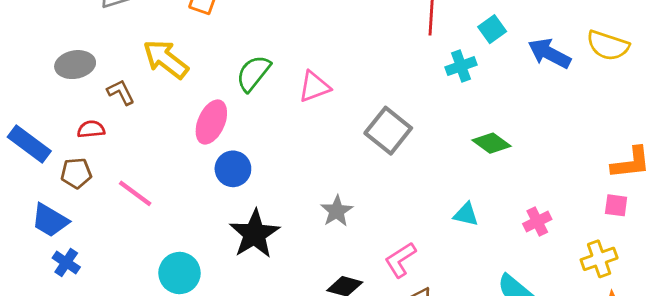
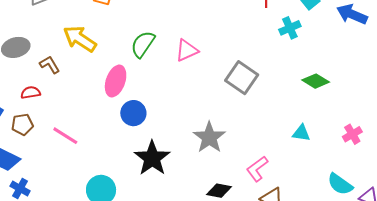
gray star: (337, 211) -> (209, 137), size x1.4

